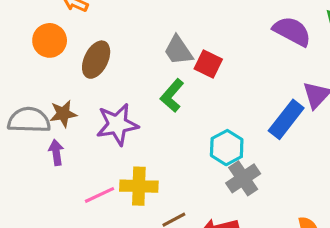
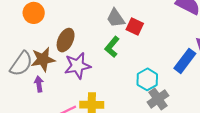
brown ellipse: (96, 60) -> (66, 40), moved
brown star: (63, 114) -> (43, 59), size x1.4
gray semicircle: (29, 120) -> (21, 64), turned 124

